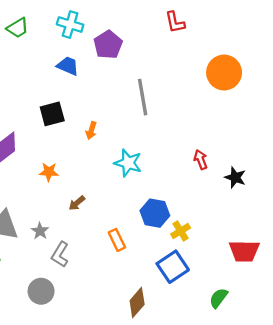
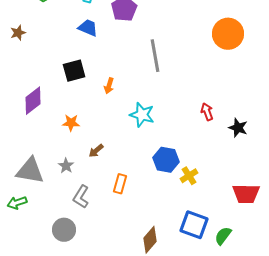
gray star: (40, 231) -> (66, 166), moved
orange rectangle: (117, 240) -> (120, 184), moved, turned 42
blue square: (173, 267) -> (194, 225), moved, turned -36

